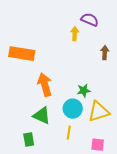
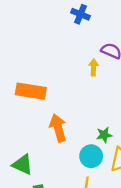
green triangle: (42, 116) -> (22, 165), moved

